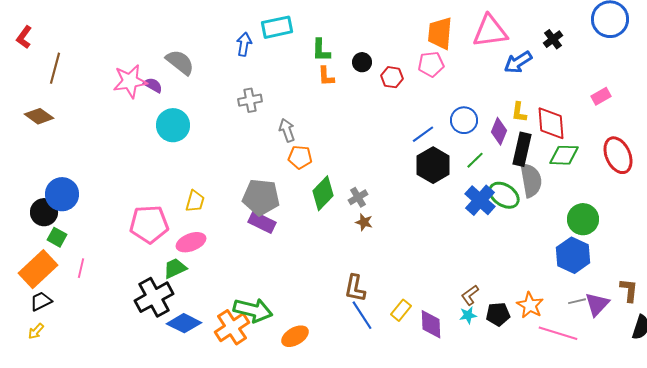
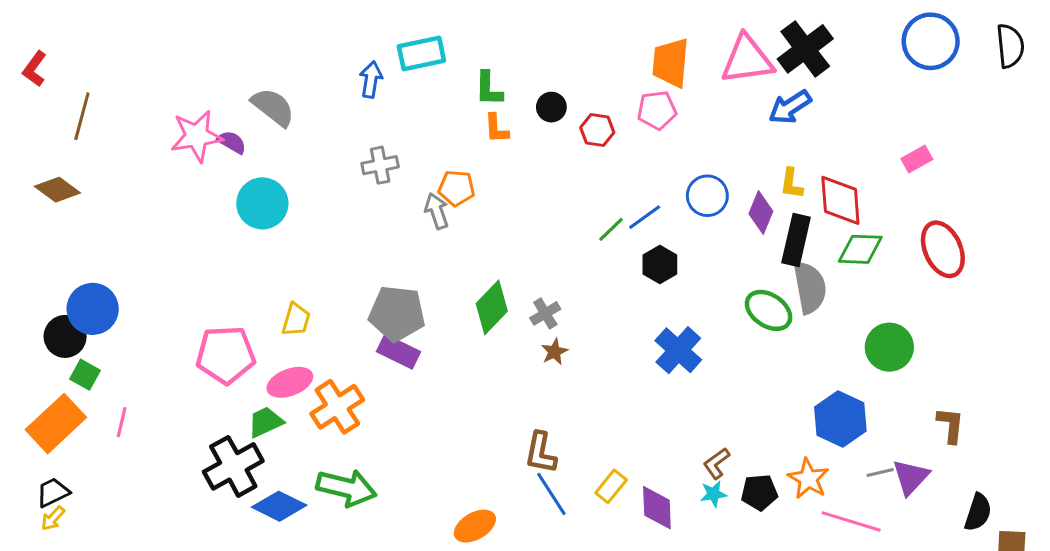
black cross: (553, 39) -> (805, 49), moved, size x1.8
orange pentagon: (300, 157) -> (457, 188), moved
green line: (475, 160) -> (611, 229), moved
black hexagon: (433, 165) -> (660, 265), size x0.7
blue cross: (480, 200) -> (678, 350), moved
brown star: (364, 222) -> (554, 352), turned 30
blue hexagon: (573, 255) -> (840, 419), moved
brown L-shape: (629, 290) -> (950, 425), moved
black trapezoid: (41, 301) -> (53, 492), moved
green arrow: (253, 310) -> (346, 488), moved
orange cross: (232, 327) -> (337, 407), moved
orange ellipse: (295, 336) -> (475, 526), moved

